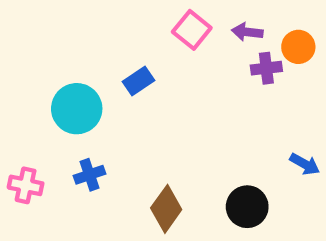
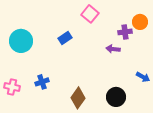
purple arrow: (247, 32) -> (113, 49), moved
cyan circle: (77, 109) -> (21, 41), moved

